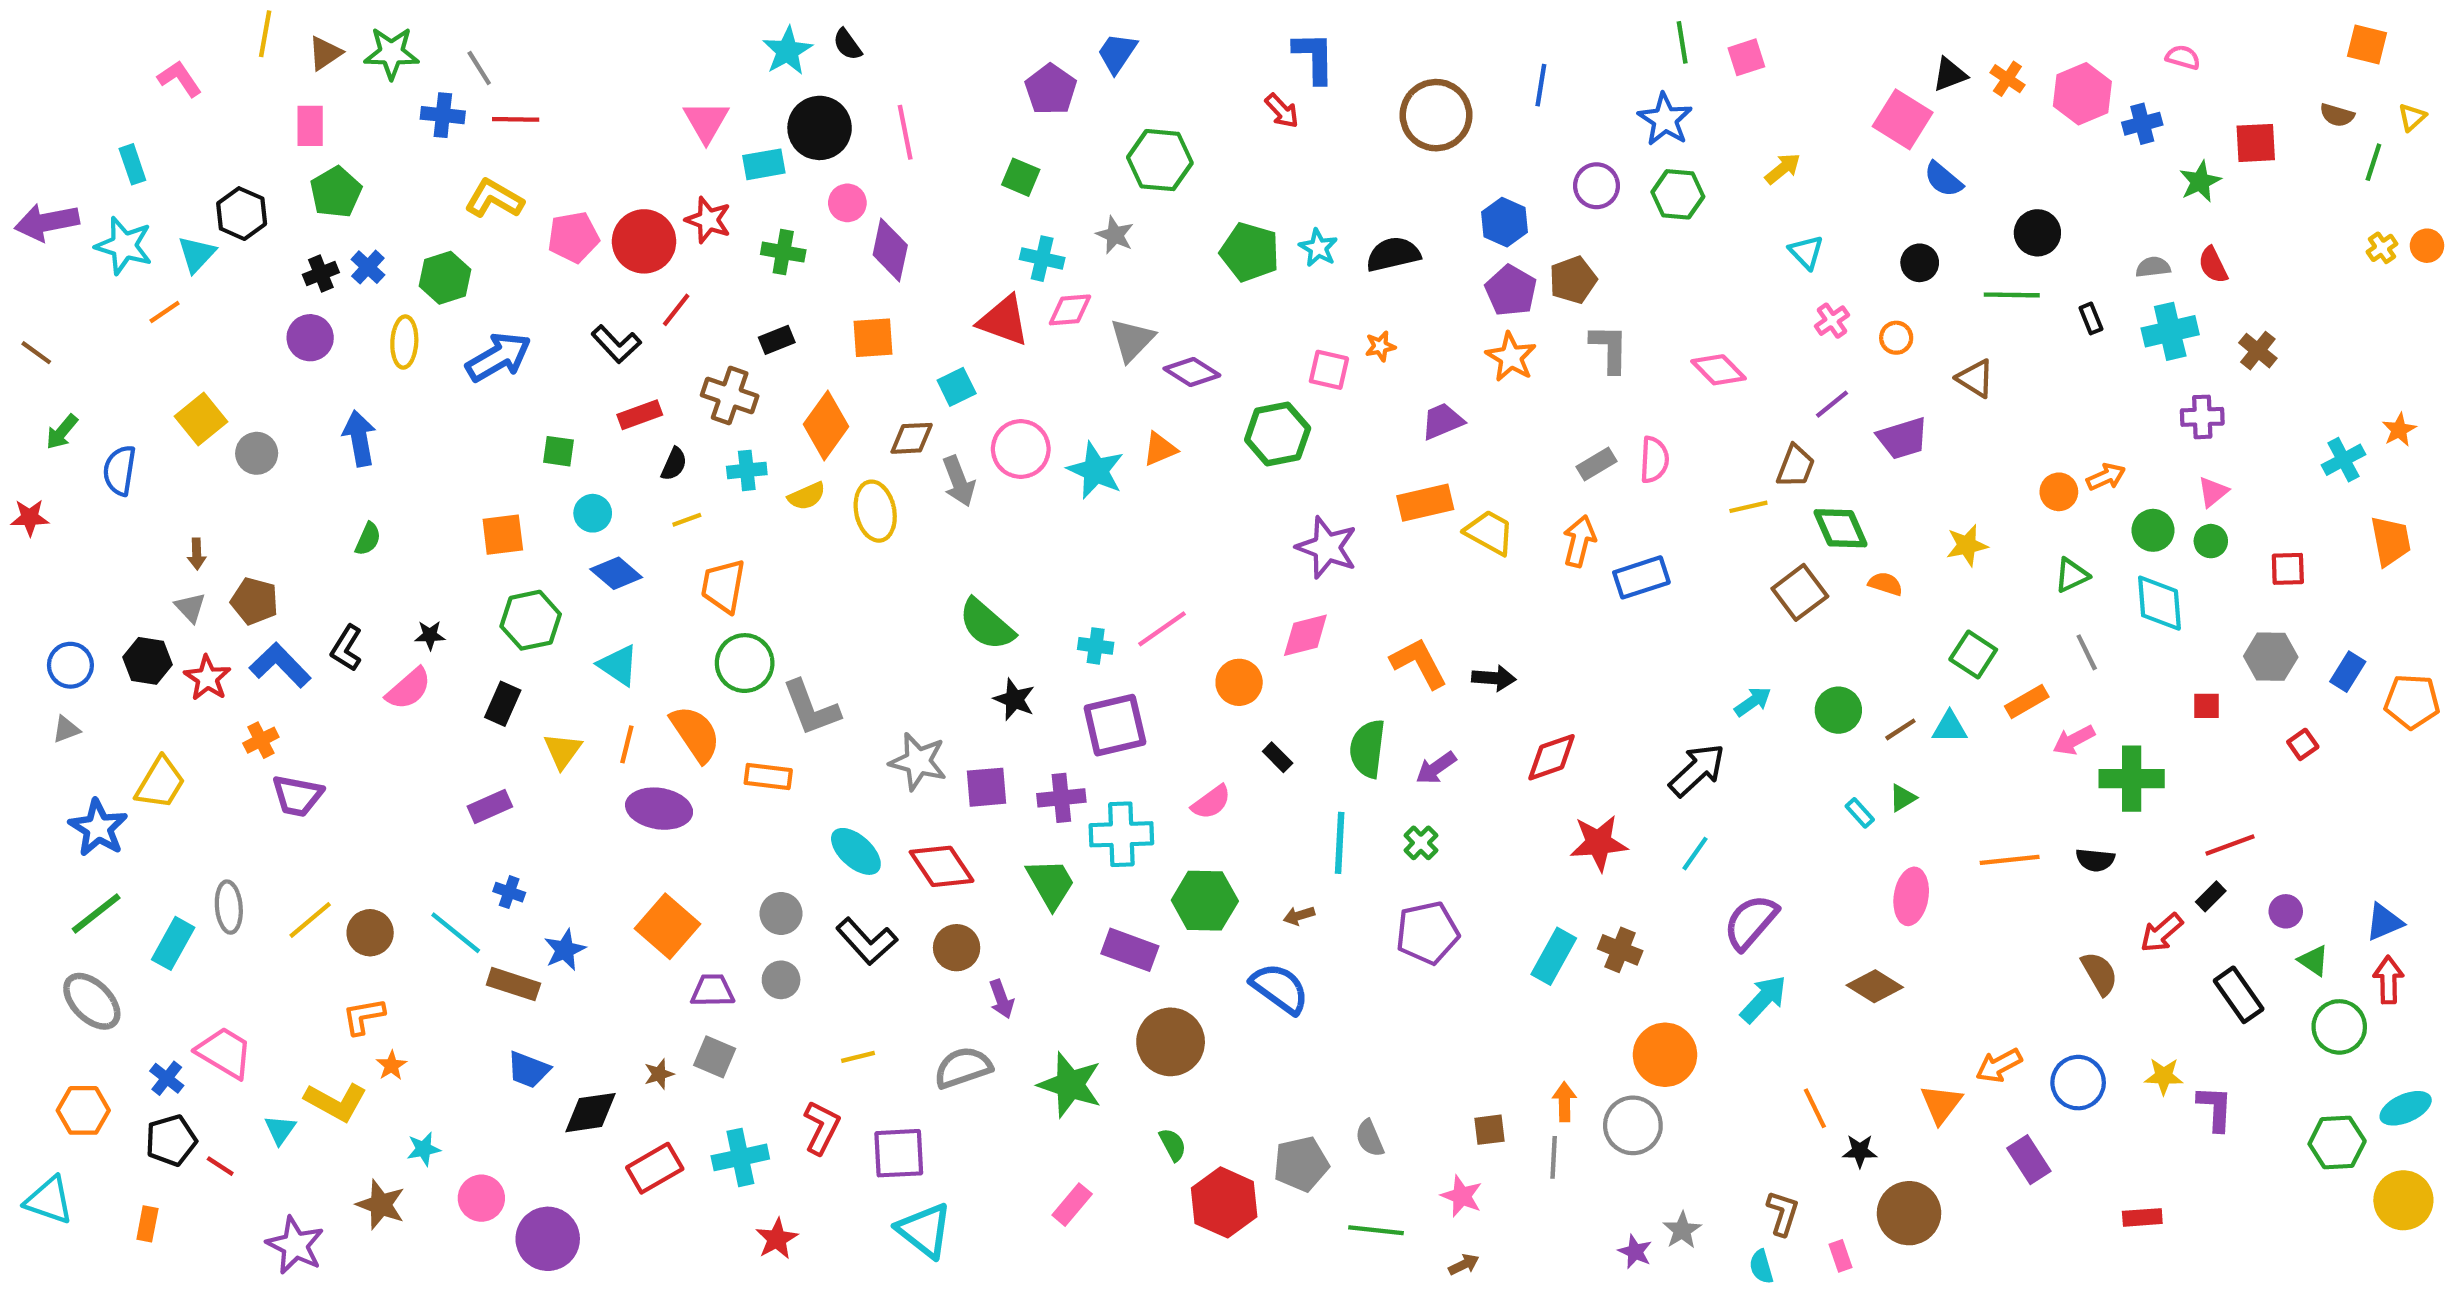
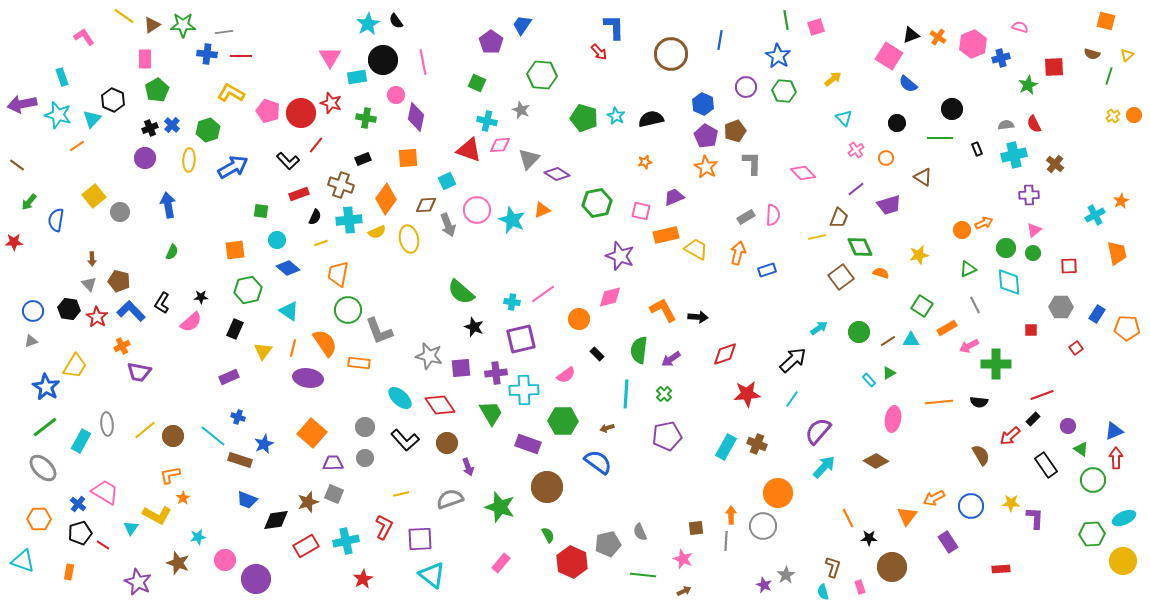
yellow line: (265, 34) -> (124, 16), turned -65
gray line: (479, 68) -> (224, 32), turned -66
pink pentagon: (573, 237) -> (268, 111), turned 30
pink square: (1329, 370) -> (641, 211), moved
cyan cross: (747, 470) -> (349, 220), size x1.4
blue rectangle: (1641, 577) -> (767, 270), size x0.7
brown star: (659, 1074) -> (308, 502), size x1.5

